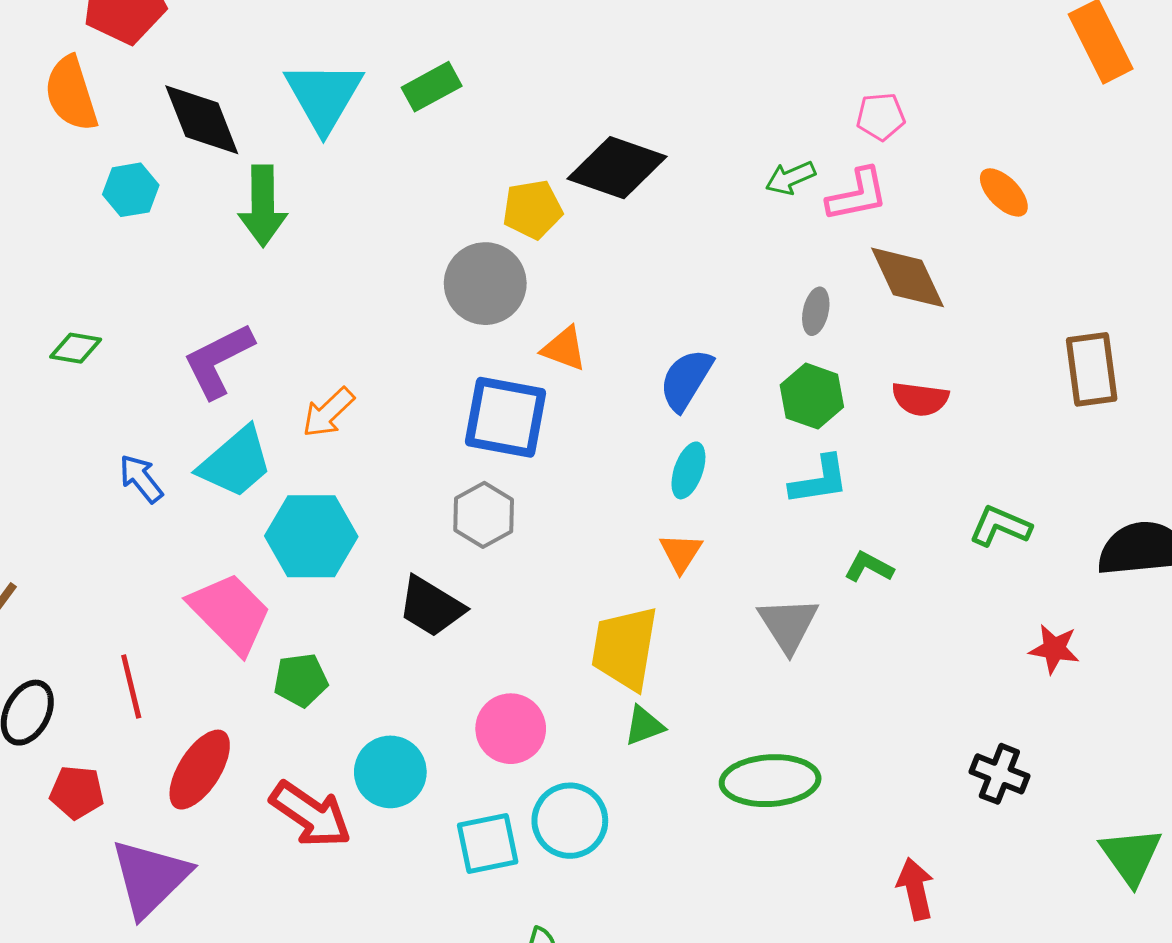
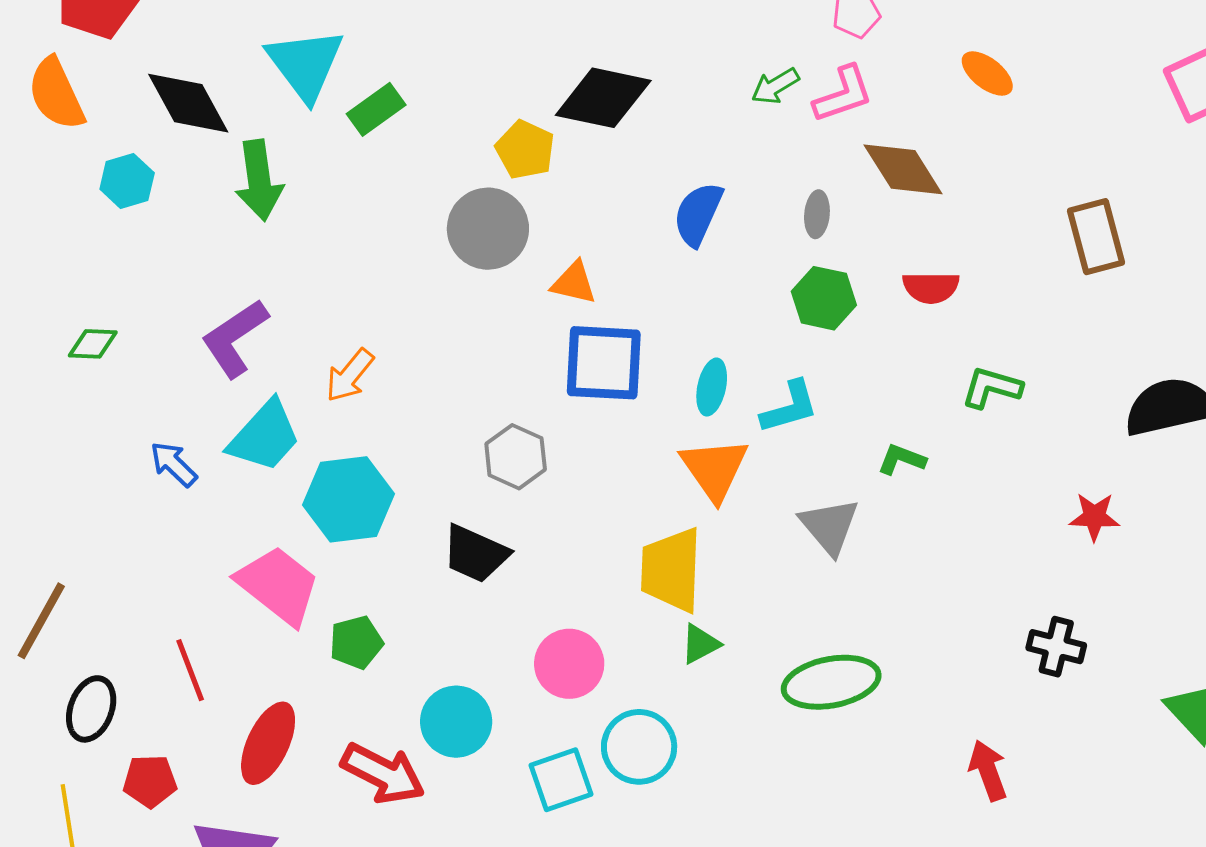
green rectangle: (432, 87) -> (376, 109), moved
yellow pentagon: (532, 209) -> (525, 150), turned -30
blue semicircle: (686, 380) -> (698, 214), moved
blue square: (505, 417) -> (604, 363), moved
cyan L-shape: (819, 480) -> (790, 407), moved
green L-shape: (1000, 526) -> (992, 388), moved
orange triangle: (681, 553) -> (715, 469), size x1.6

